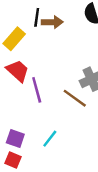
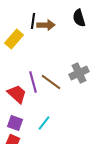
red trapezoid: (18, 71) -> (17, 94), moved
brown line: (75, 98) -> (51, 82), moved

